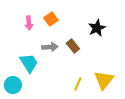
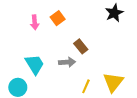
black star: (97, 28) -> (114, 13), moved
gray arrow: (50, 47) -> (67, 62), moved

